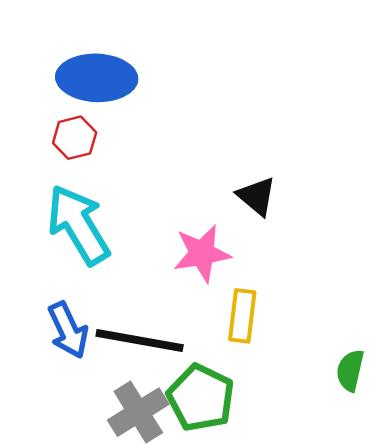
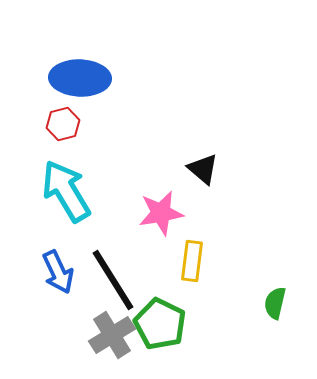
black line: (140, 341) -> (113, 280), turned 48

